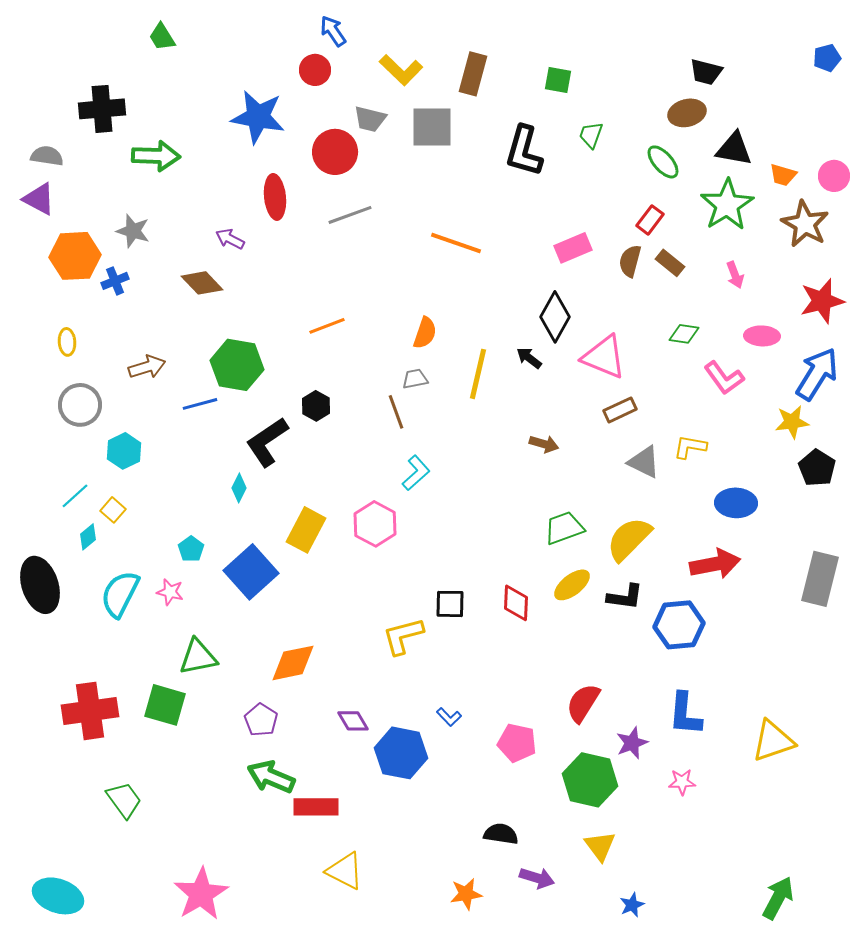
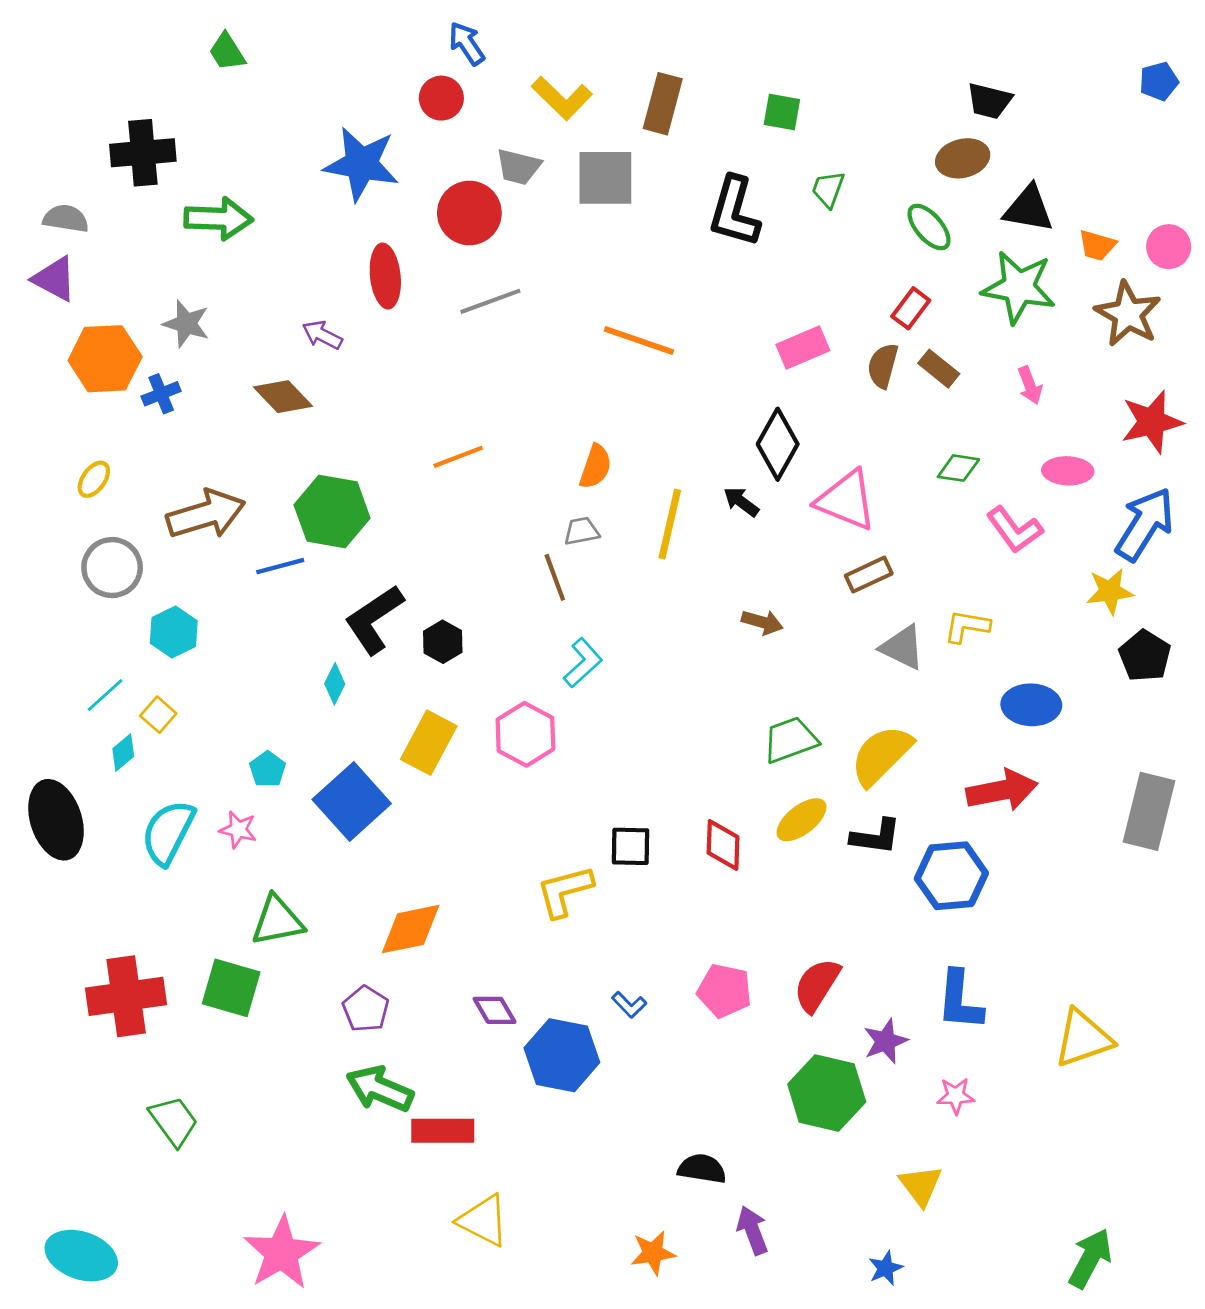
green star: (727, 205) -> (1019, 287), turned -30
yellow ellipse: (67, 342) -> (94, 479), turned 40
brown arrow: (147, 367) -> (206, 514), size x1.5
black hexagon: (316, 406) -> (443, 642), moved
pink pentagon: (517, 743) -> (724, 991), moved
yellow triangle: (600, 846) -> (921, 1185), moved
purple arrow: (537, 878) -> (752, 1230), turned -128

